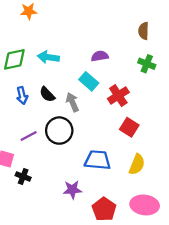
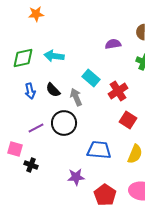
purple semicircle: (100, 56) -> (113, 44), moved

